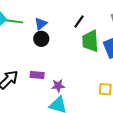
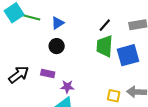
black line: (79, 22) -> (105, 25), moved
black circle: (41, 39) -> (57, 46), moved

